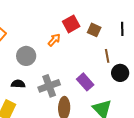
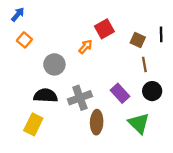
brown square: (94, 30) -> (138, 40), moved
black circle: (120, 73) -> (152, 91), moved
black semicircle: (18, 84) -> (46, 96), size x1.5

